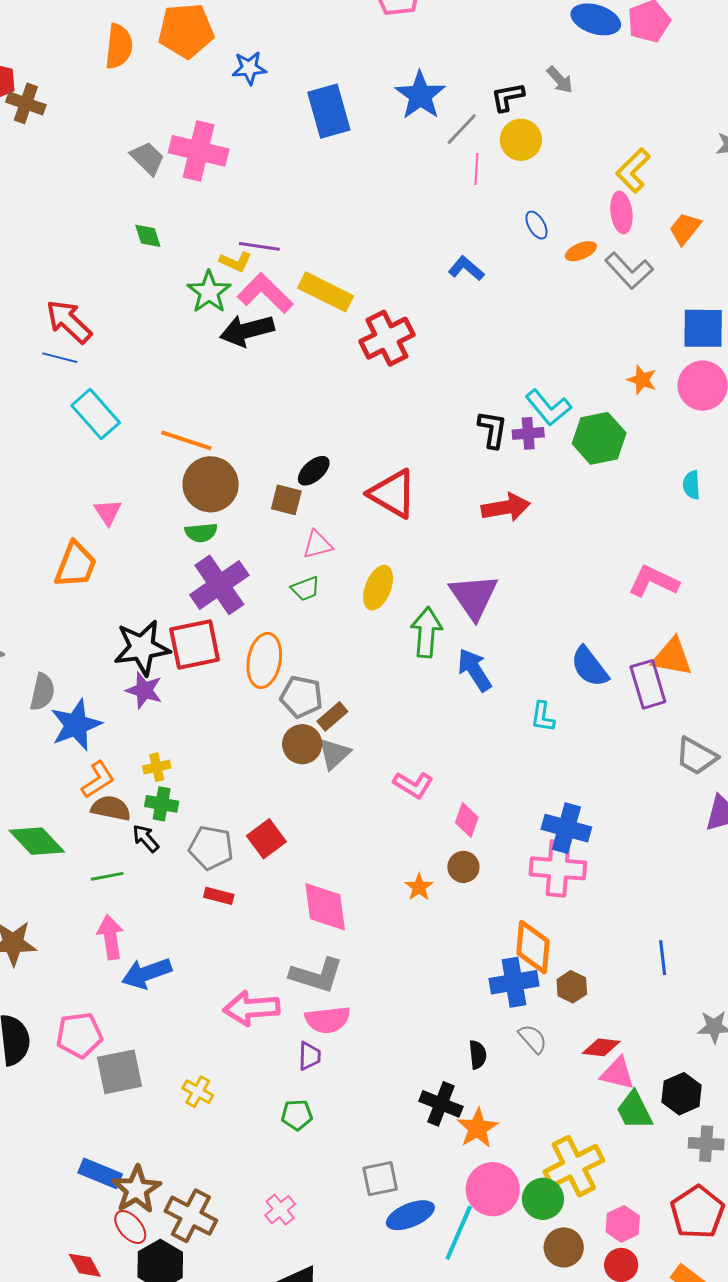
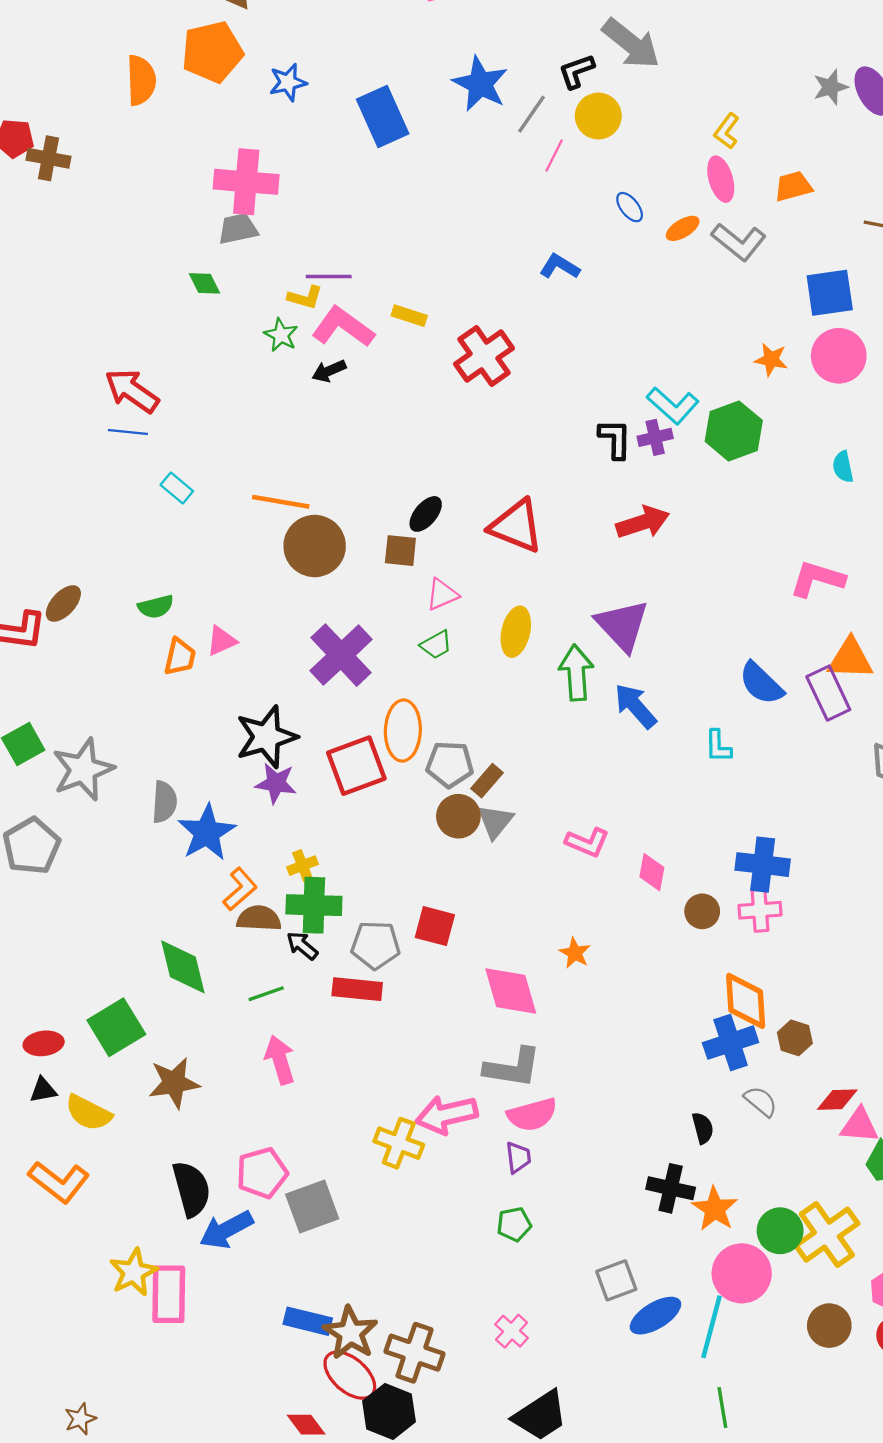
gray arrow: (560, 80) -> (631, 44), size x1.8
gray trapezoid: (147, 158) -> (238, 229), moved, turned -48
pink line: (476, 169) -> (554, 156), turned 32
yellow L-shape: (633, 170) -> (727, 131), size x0.7
orange trapezoid: (685, 229) -> (793, 186), turned 45
green star: (209, 292) -> (281, 335), size x0.7
yellow rectangle: (326, 292) -> (409, 316), size x0.6
black arrow: (247, 330) -> (329, 371), size x0.6
cyan rectangle: (96, 414) -> (177, 488), size x0.6
pink triangle: (108, 512) -> (222, 641), moved, turned 48
green semicircle: (201, 533) -> (156, 607), moved
orange trapezoid: (76, 565) -> (180, 657), size x0.7
red square: (195, 645) -> (356, 766), moved
green cross: (162, 804) -> (314, 905), size x1.5
red square: (266, 839) -> (435, 926), turned -30
green diamond: (37, 841) -> (183, 967), turned 38
brown circle: (463, 867) -> (702, 911), moved
pink cross: (558, 868) -> (760, 910), size x0.7
orange star: (419, 887) -> (575, 953), moved
red rectangle: (219, 896) -> (357, 989), moved, size x1.5
blue arrow: (147, 973) -> (226, 1230), moved
yellow cross: (198, 1092) -> (399, 1143), moved, size x1.4
green circle: (543, 1199) -> (780, 1231), moved
red ellipse: (130, 1227) -> (350, 1375), size x1.4

